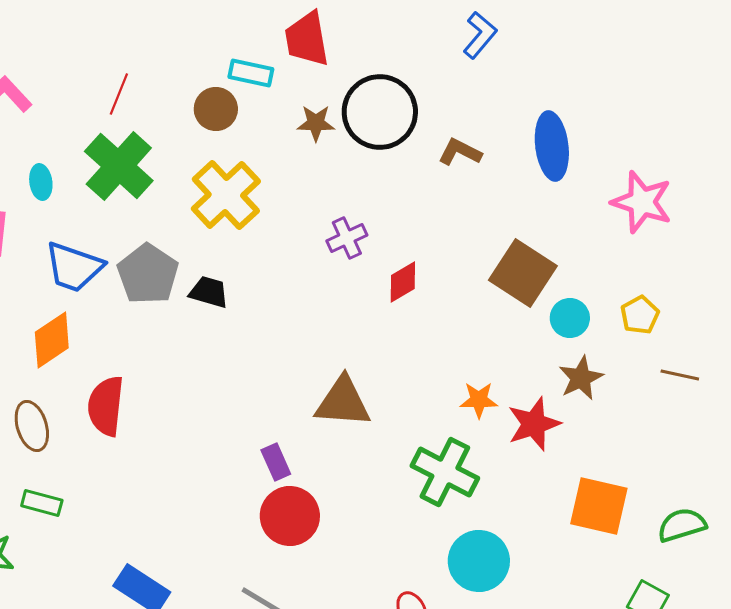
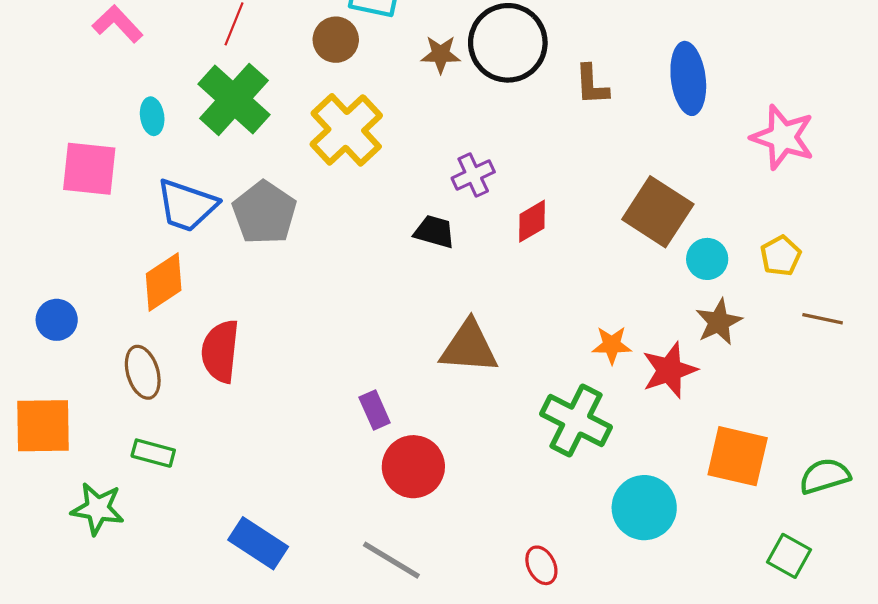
brown L-shape: (460, 152) -> (592, 85), turned -120
black trapezoid: (209, 292) -> (434, 232), moved
purple rectangle: (276, 462) -> (375, 410), moved
cyan circle: (479, 561) -> (644, 508), moved

